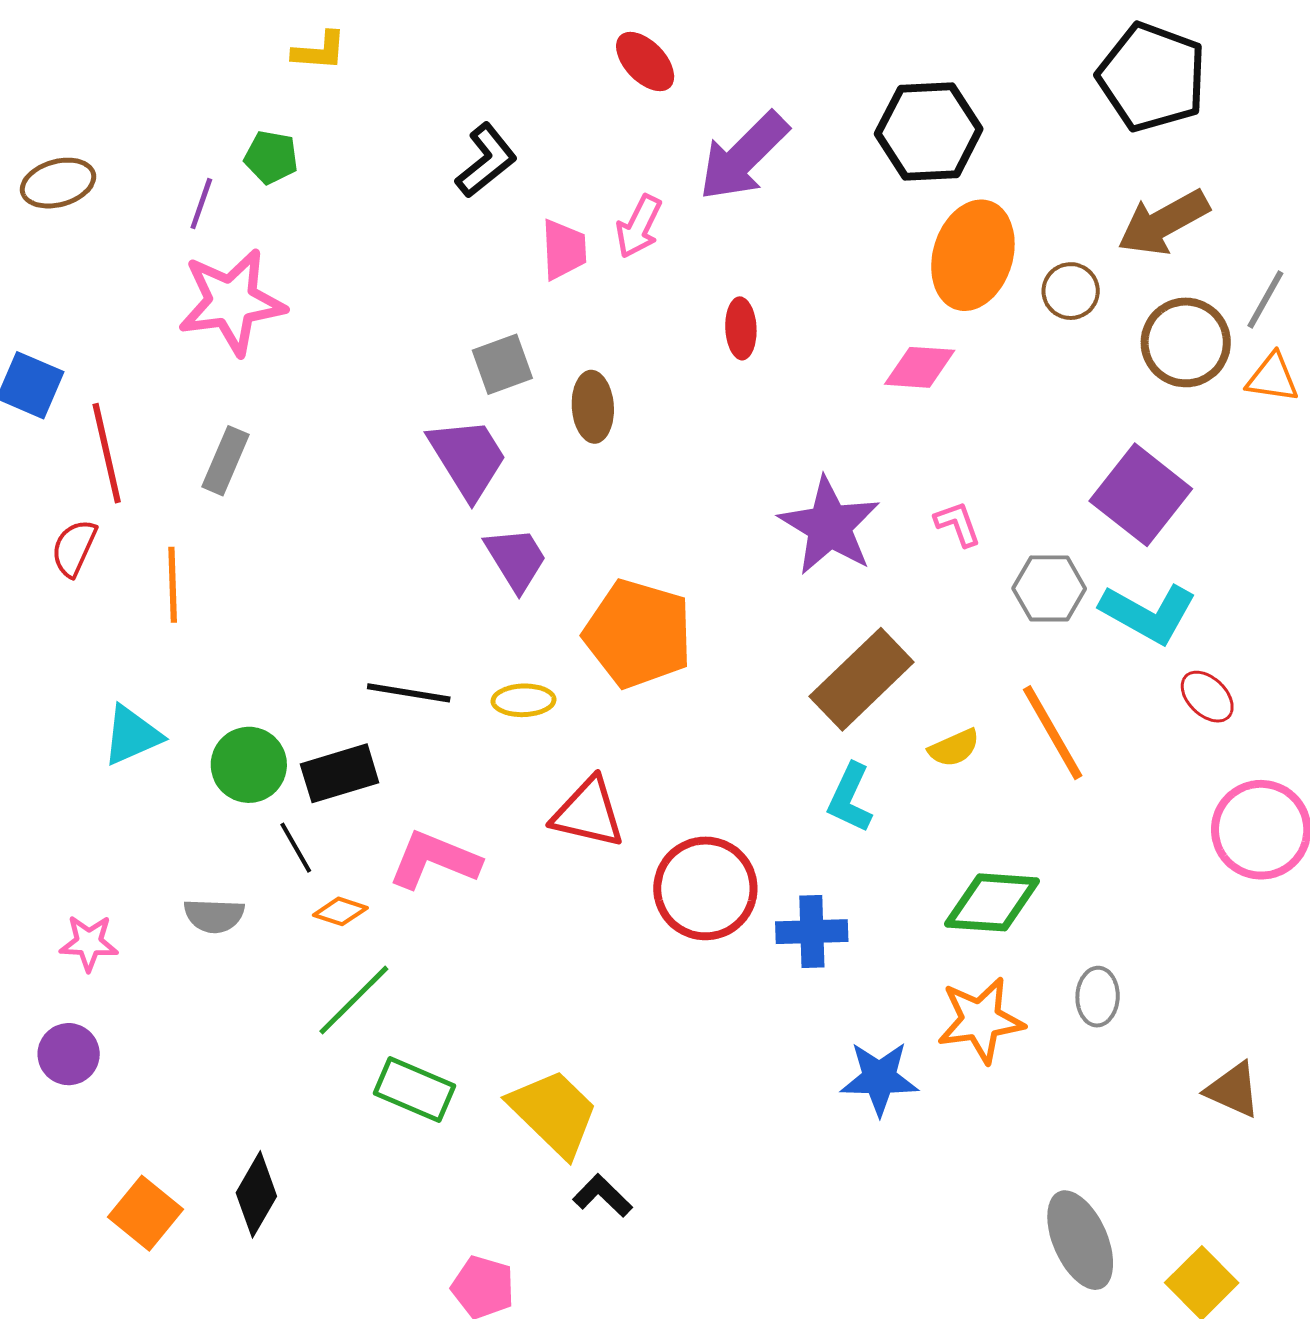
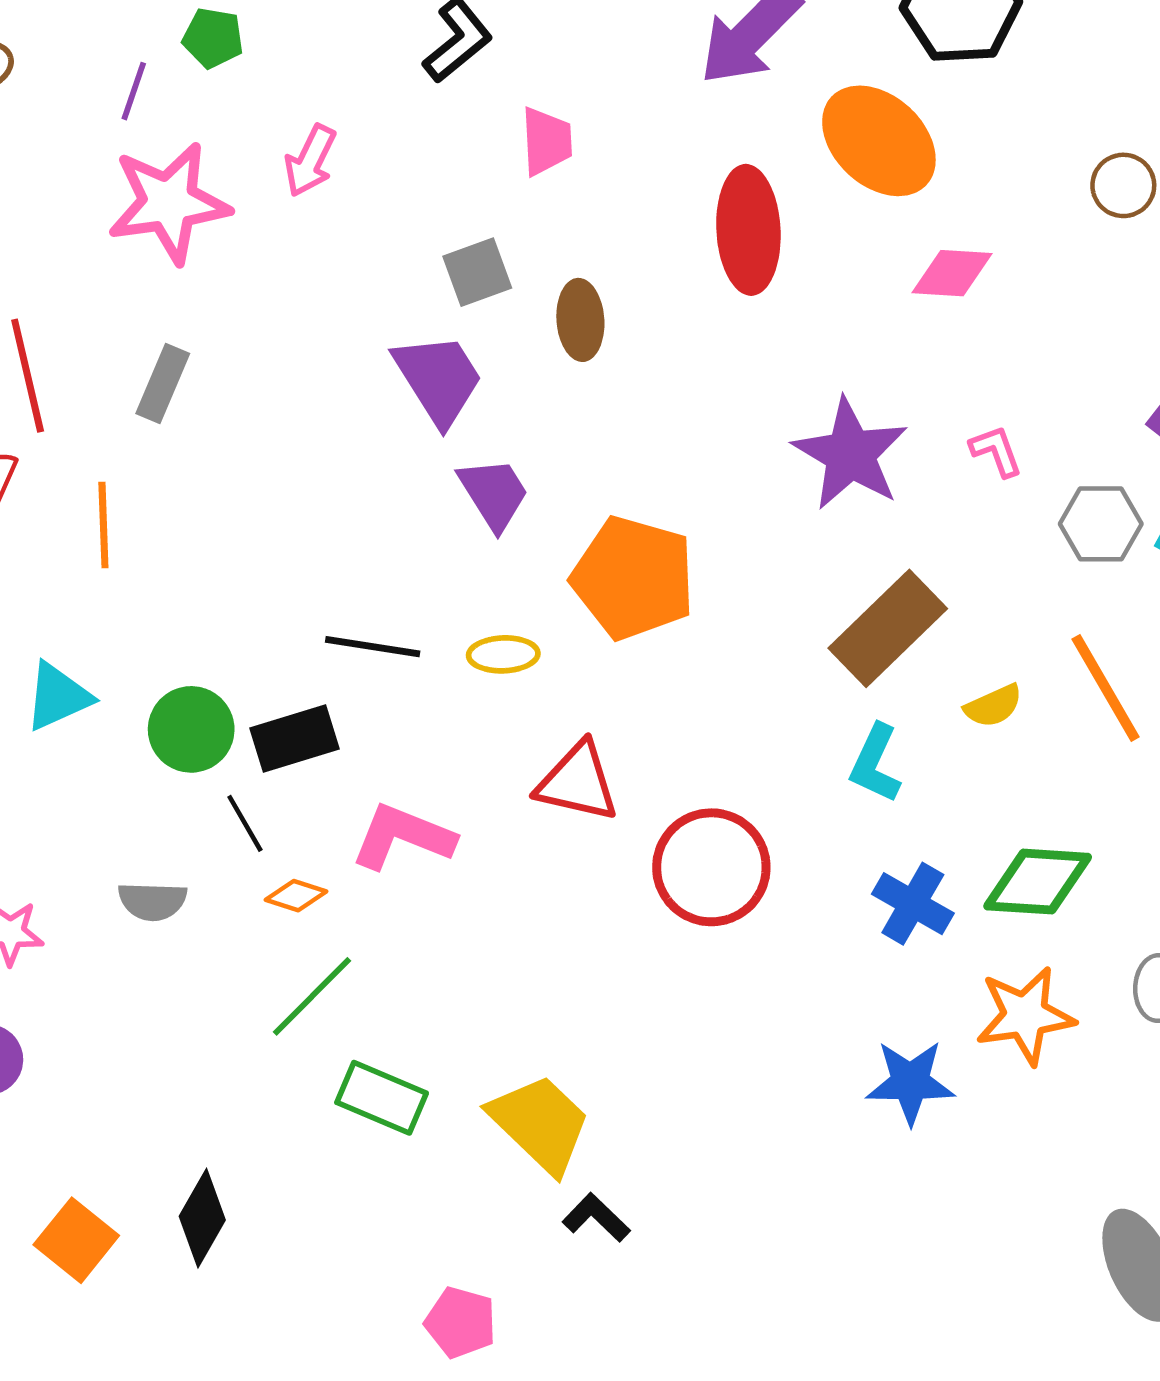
pink arrow: (639, 226) -> (310, 161), moved
orange ellipse: (973, 255) -> (879, 141), moved, turned -64
red ellipse: (741, 328) -> (748, 230), size x1.8
blue cross: (812, 932) -> (913, 904), moved, turned 32

